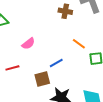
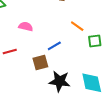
pink semicircle: (28, 44) -> (26, 27), turned -128

